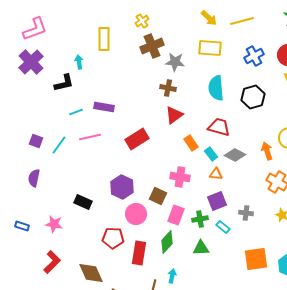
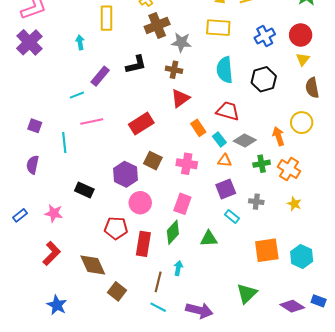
black L-shape: (64, 83) -> (136, 65), moved
purple rectangle: (104, 107) -> (100, 76), moved, turned -60
cyan line: (59, 145) -> (64, 143), moved, turned -42
brown square: (158, 196) -> (153, 161), moved
green cross: (200, 219) -> (262, 164), moved
blue rectangle: (22, 226) -> (20, 215), turned -56

